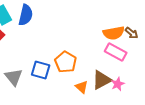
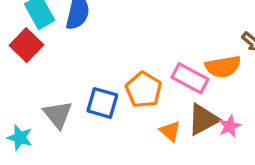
orange semicircle: (114, 33) -> (223, 67), moved
pink rectangle: (116, 52) -> (190, 78), moved

